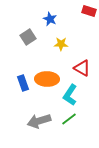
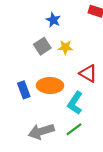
gray square: (28, 37) -> (42, 46), moved

